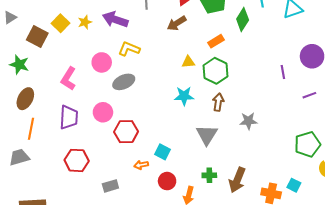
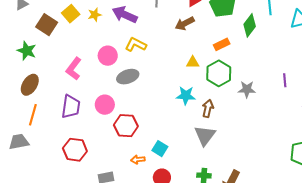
brown arrow: (218, 102) -> (208, 108), moved
gray star: (248, 121) -> (247, 89), moved

